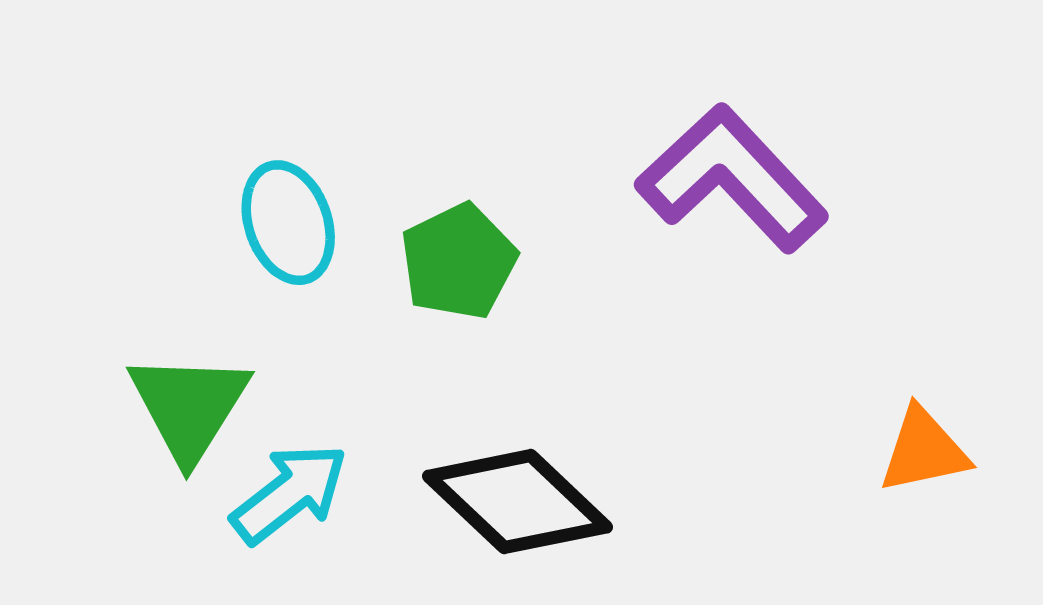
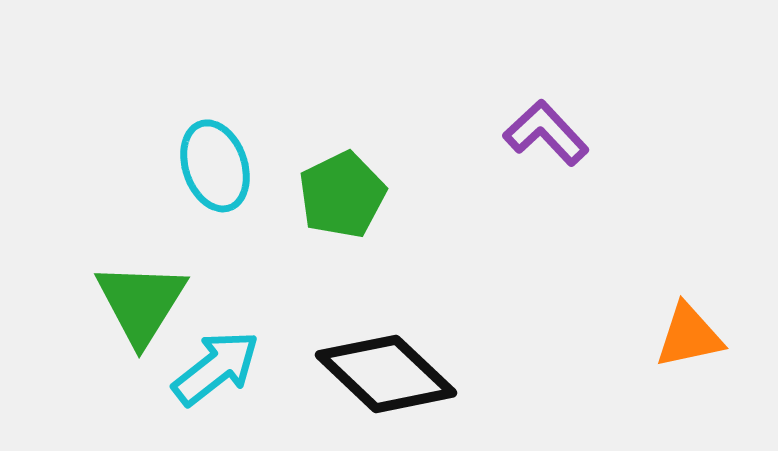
purple L-shape: (732, 178) -> (546, 133), size x0.6

